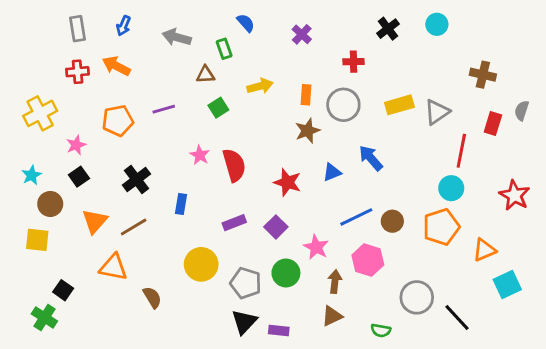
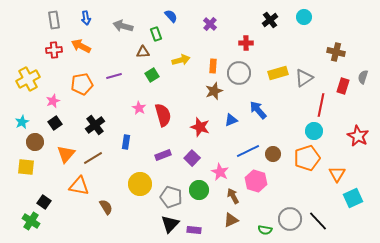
blue arrow: (124, 26) -> (86, 18), turned -32
orange triangle: (484, 250) -> (337, 174), turned -36
brown arrow: (335, 282) -> (233, 196), turned -35
gray circle: (417, 297) -> (290, 219), moved

